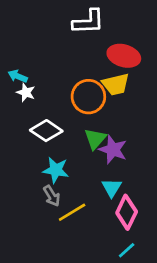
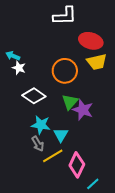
yellow trapezoid: (116, 84) -> (97, 62), moved
cyan triangle: (112, 188) -> (61, 135), moved
pink diamond: (127, 212) -> (77, 165), moved

